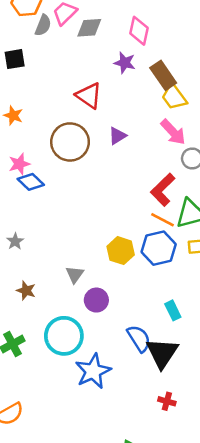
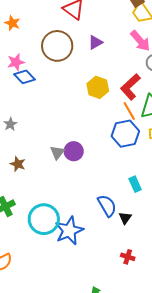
orange line: (162, 220) -> (129, 111), turned 30
yellow hexagon: (121, 251) -> (98, 87), moved
purple circle: (96, 300) -> (74, 151), moved
cyan circle: (64, 336) -> (44, 219), moved
black triangle: (162, 353) -> (125, 218), size x0.5

